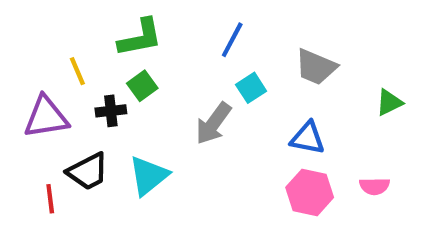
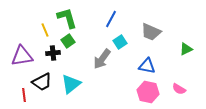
green L-shape: (140, 38) -> (67, 18), turned -95
yellow line: (77, 71) -> (45, 30), moved
pink semicircle: (375, 186) -> (179, 89), turned 32

